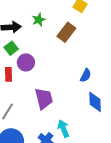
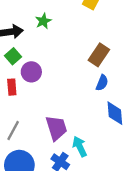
brown rectangle: (66, 32) -> (99, 55), moved
purple trapezoid: (44, 99) -> (56, 128), moved

